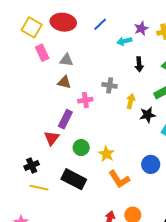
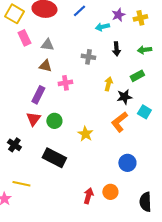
gray cross: (110, 85) -> (88, 57), moved
purple rectangle: (65, 119) -> (38, 95), moved
green circle: (81, 148) -> (54, 121), moved
blue circle: (151, 164) -> (127, 163), moved
black cross: (32, 165) -> (14, 145), turned -32
orange L-shape: (119, 179) -> (119, 122), moved, turned 85
yellow line: (39, 188) -> (21, 184), moved

